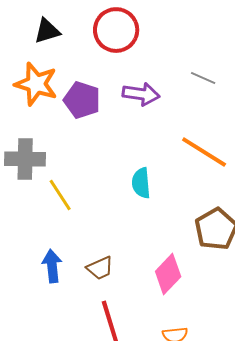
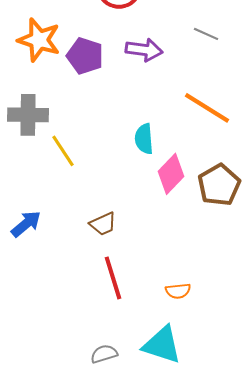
blue arrow: (52, 266) -> (26, 224), moved, turned 56
pink diamond: (168, 274) -> (171, 174), moved

